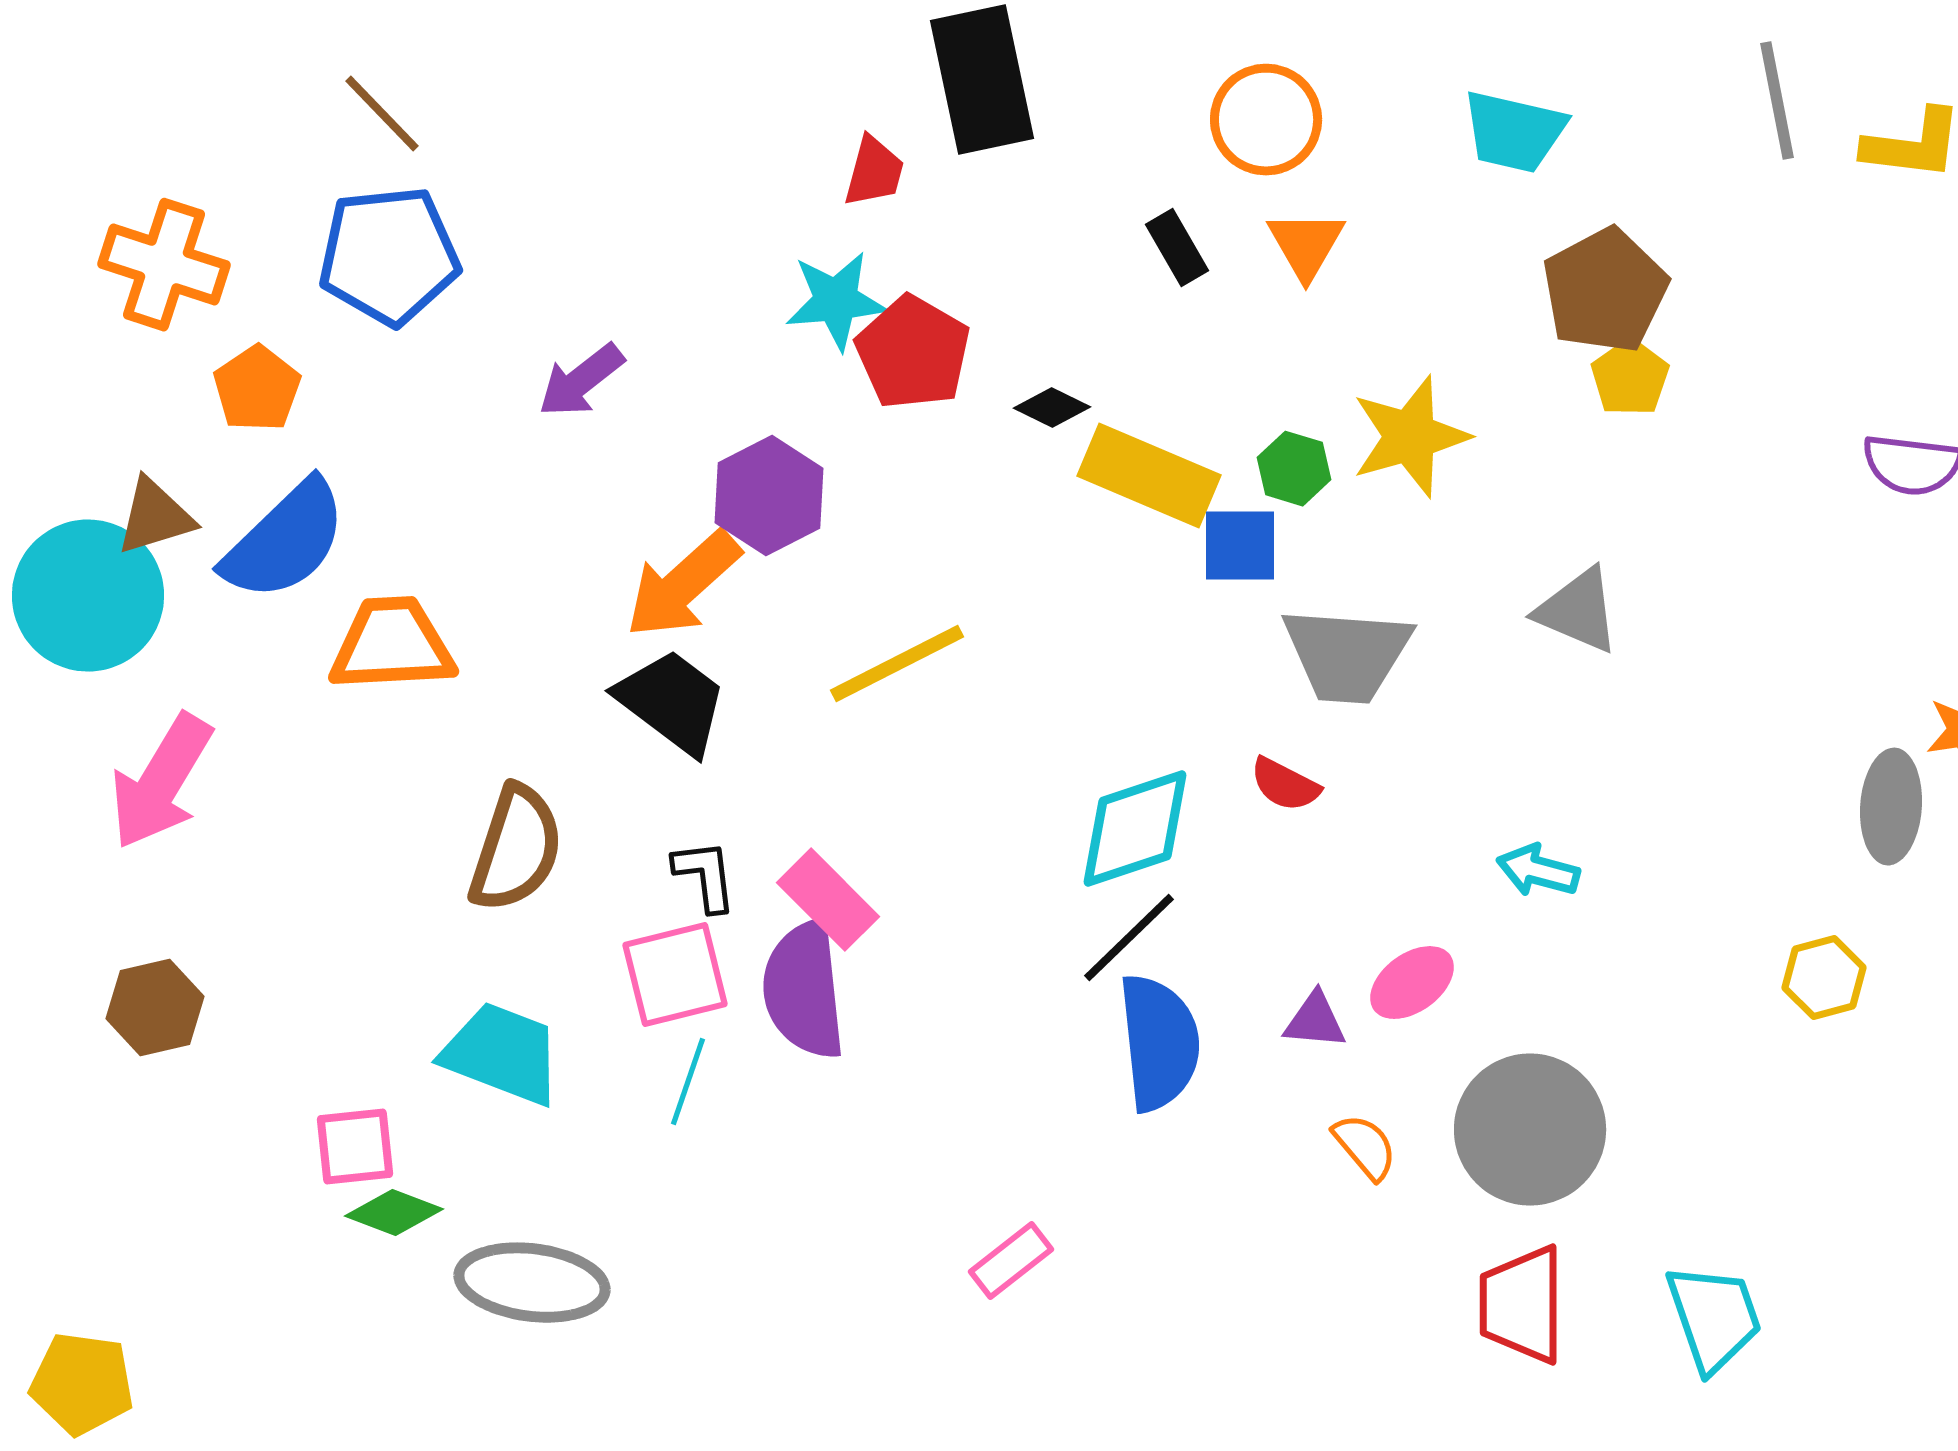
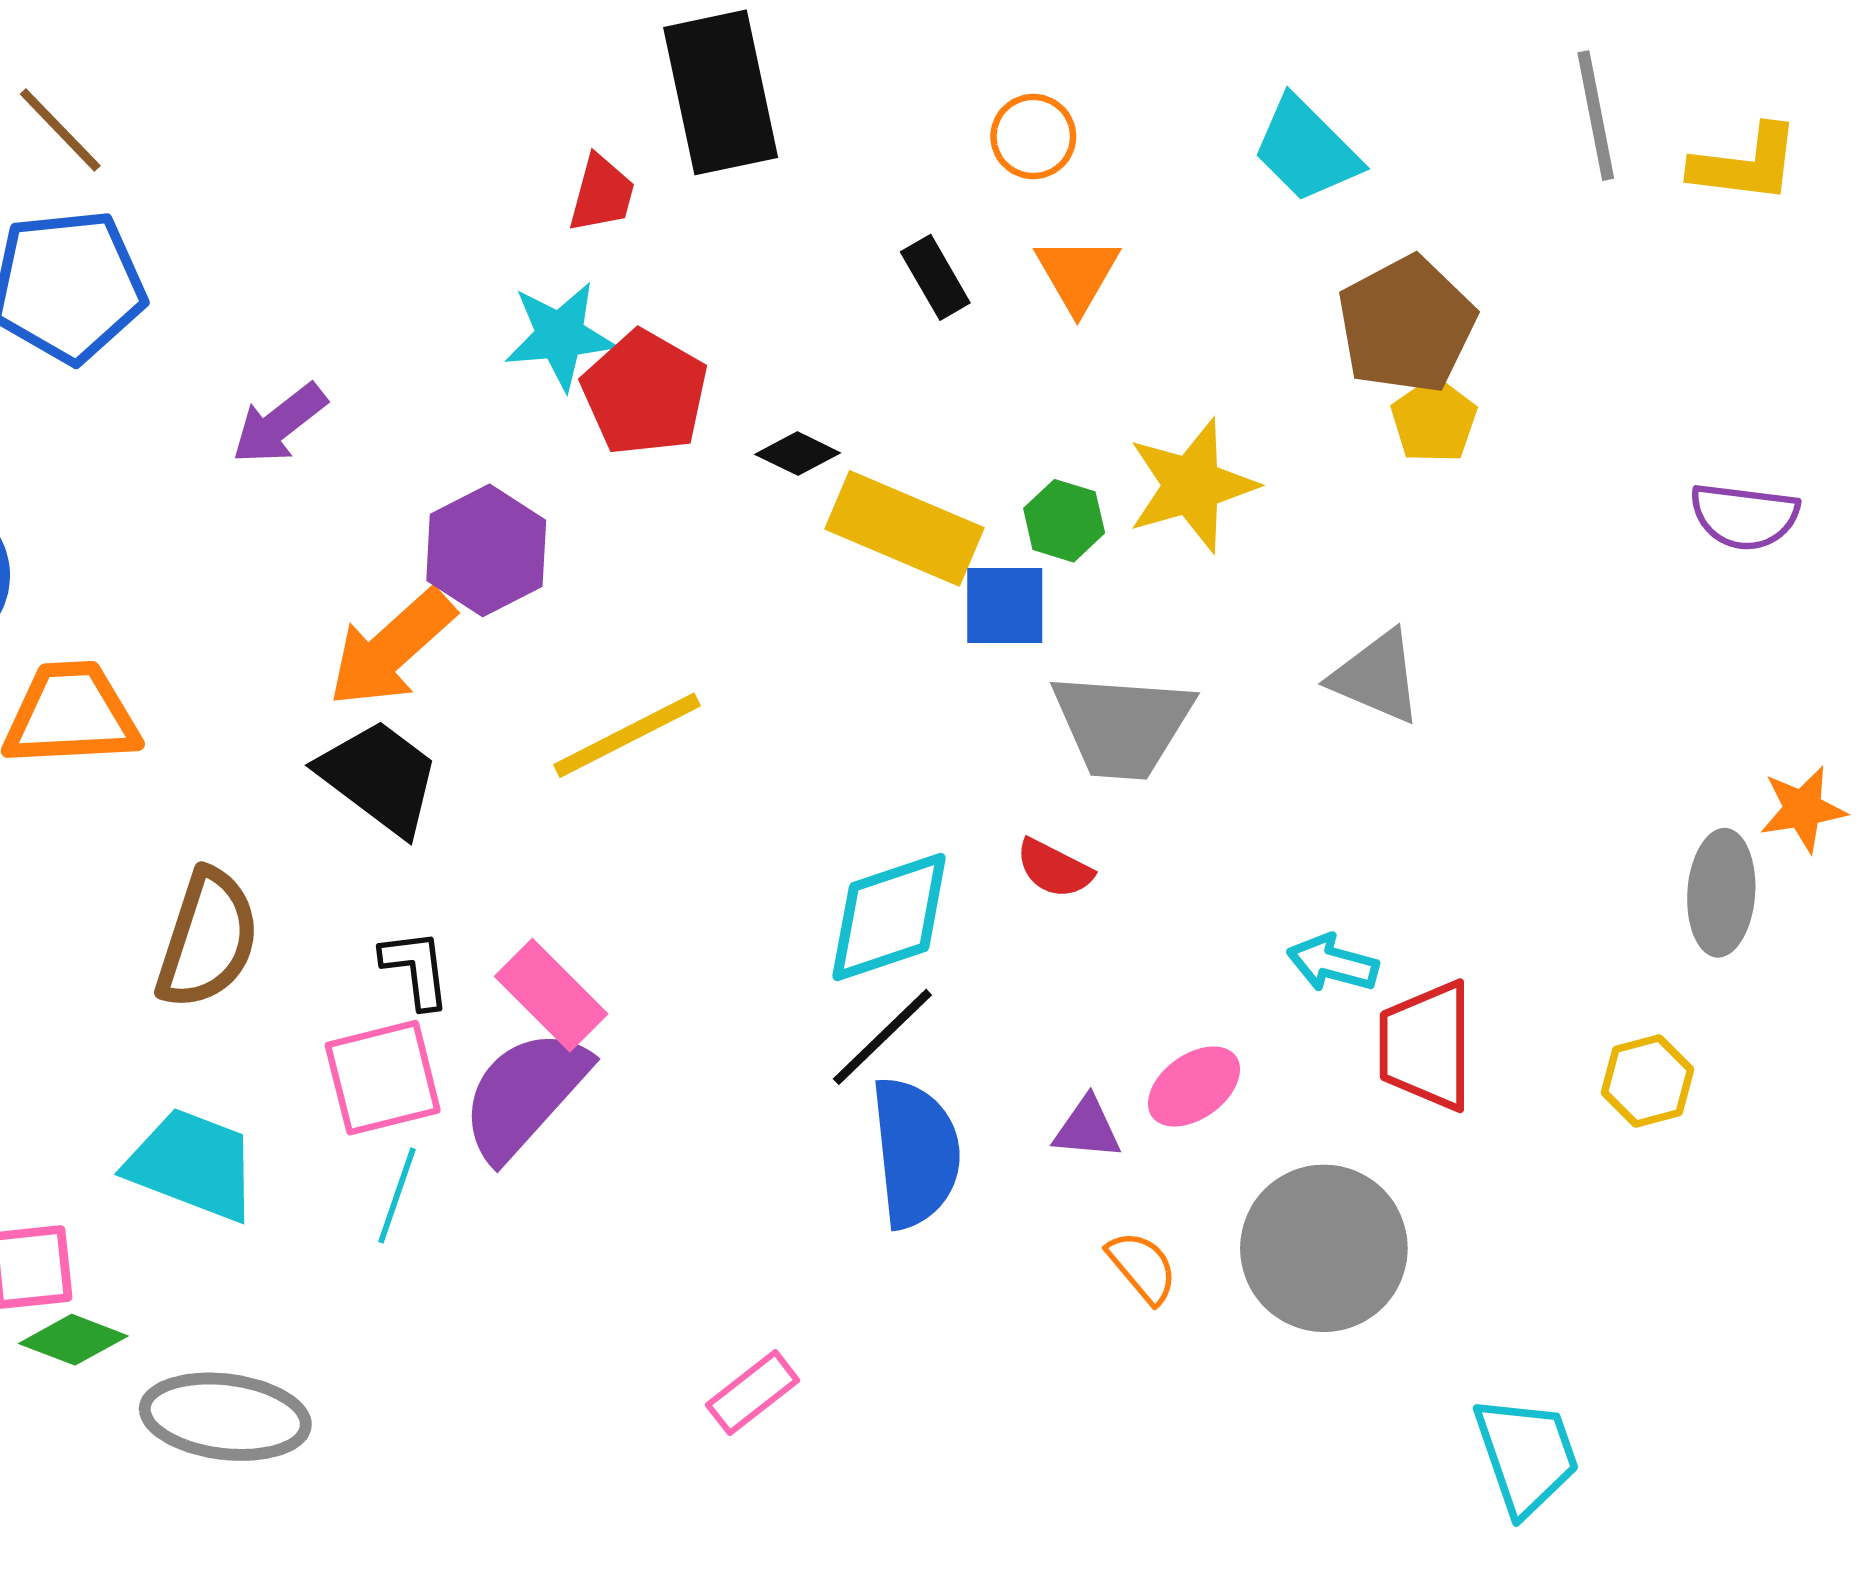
orange circle: (1266, 120) -> (1033, 137), size x0.7
cyan trapezoid: (1514, 132) -> (1306, 150), turned 32
purple semicircle: (804, 990) -> (525, 1094), turned 48
red trapezoid: (1522, 1305) -> (1426, 1046), moved

